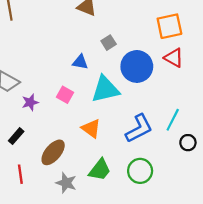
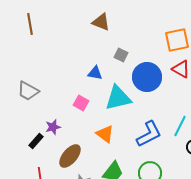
gray square: (109, 43) -> (121, 55), turned -32
purple star: (30, 102) -> (53, 127), moved

